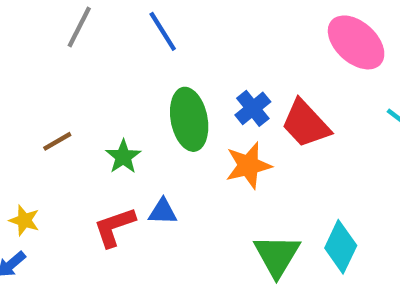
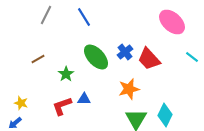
green ellipse: (189, 119) -> (96, 57), turned -32
brown line: (57, 141) -> (38, 59), moved
orange star: (248, 165) -> (129, 89), moved

